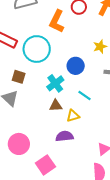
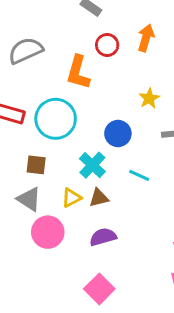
yellow triangle: (73, 116) -> (71, 198), moved
purple semicircle: (65, 136) -> (103, 237), moved
pink circle: (19, 144) -> (48, 232), moved

